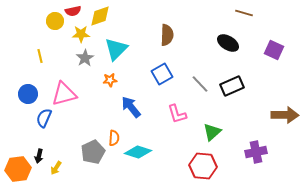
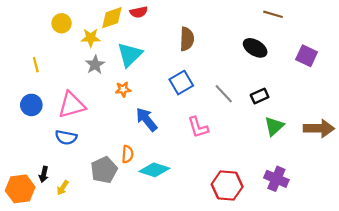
red semicircle: (73, 11) -> (139, 12), moved
yellow line: (40, 56) -> (36, 65), moved
black rectangle: (232, 86) -> (260, 96), size x0.7
blue semicircle: (44, 118) -> (66, 137), moved, turned -102
green triangle: (212, 132) -> (274, 126), moved
purple cross: (256, 152) -> (276, 179), moved, turned 35

